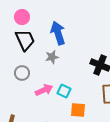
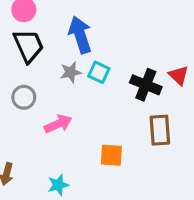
cyan square: (64, 91) -> (99, 72), moved

